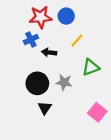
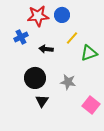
blue cross: (31, 40) -> (21, 37), moved
green triangle: (91, 67) -> (89, 53), moved
gray star: (64, 82) -> (68, 82), moved

